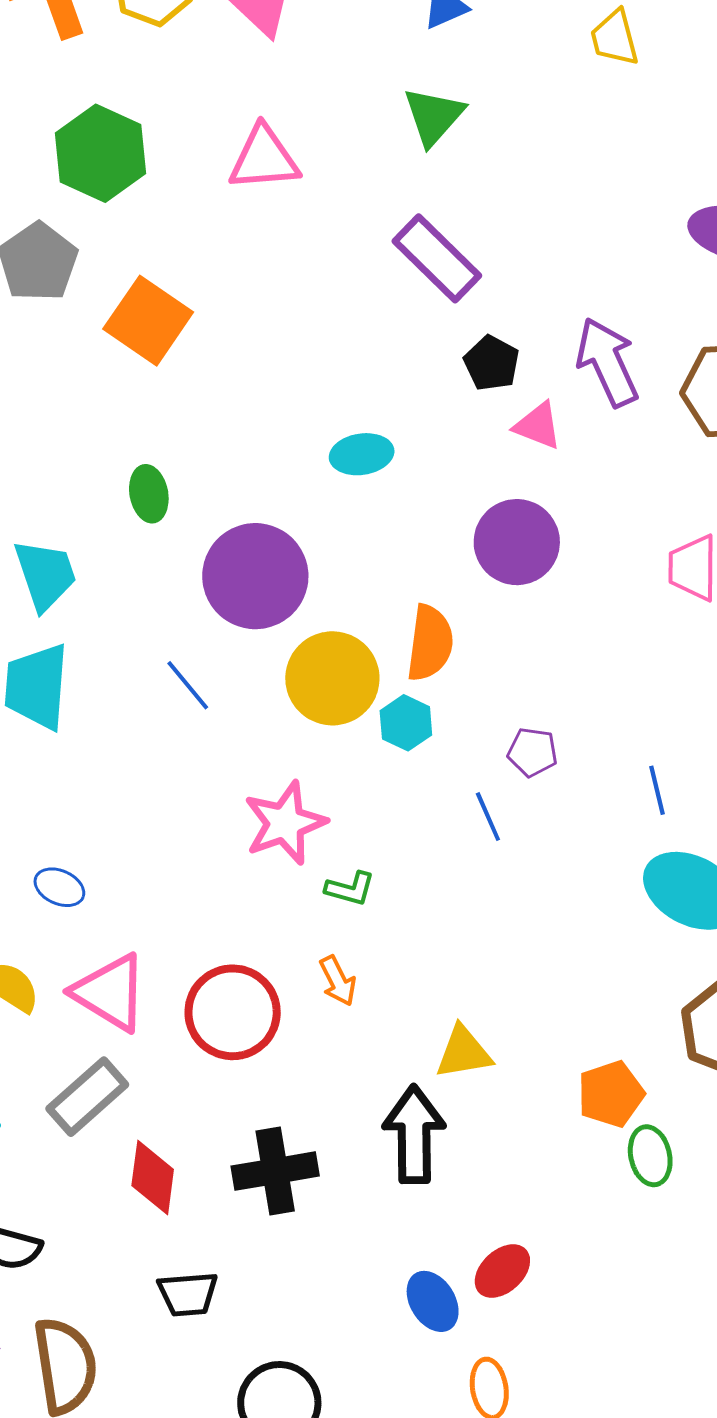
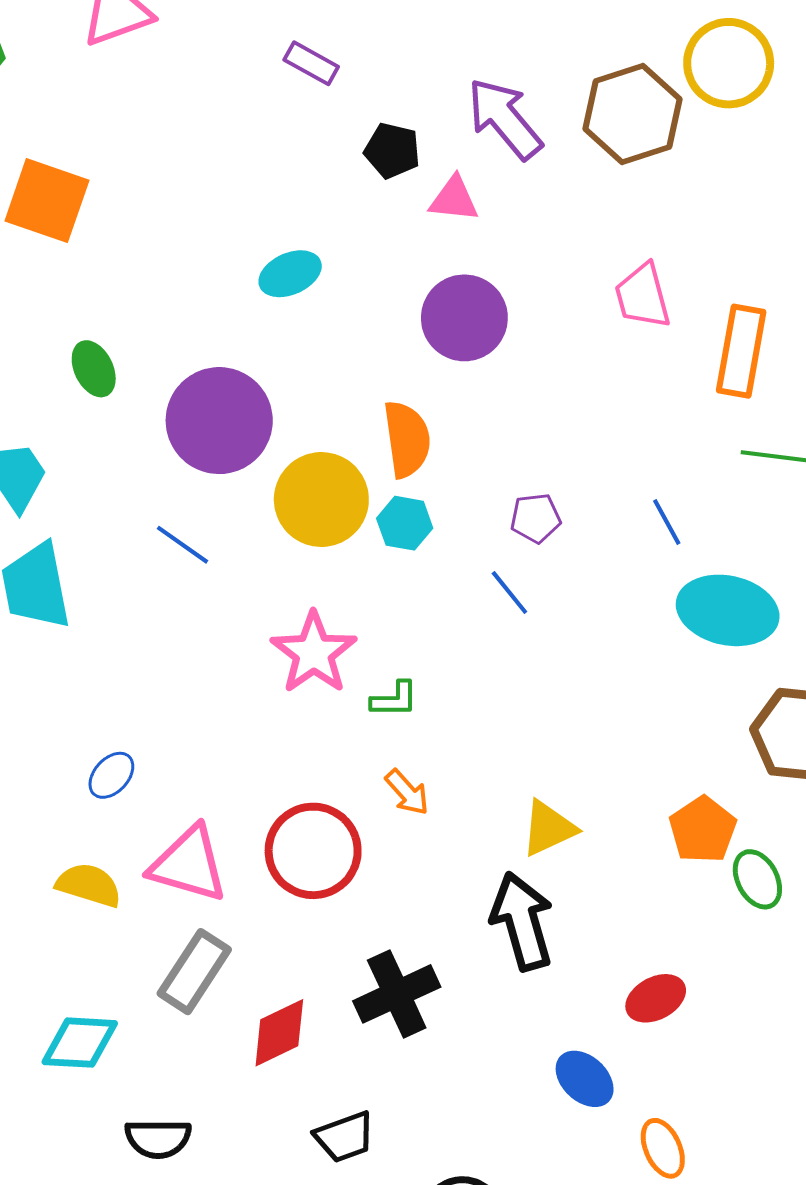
purple rectangle: (437, 258) -> (311, 63), size x0.6
blue ellipse: (59, 887) -> (111, 775), turned -57
red diamond: (153, 1177) -> (279, 1033), turned 72
red ellipse: (502, 1271) -> (656, 998), moved, turned 30

